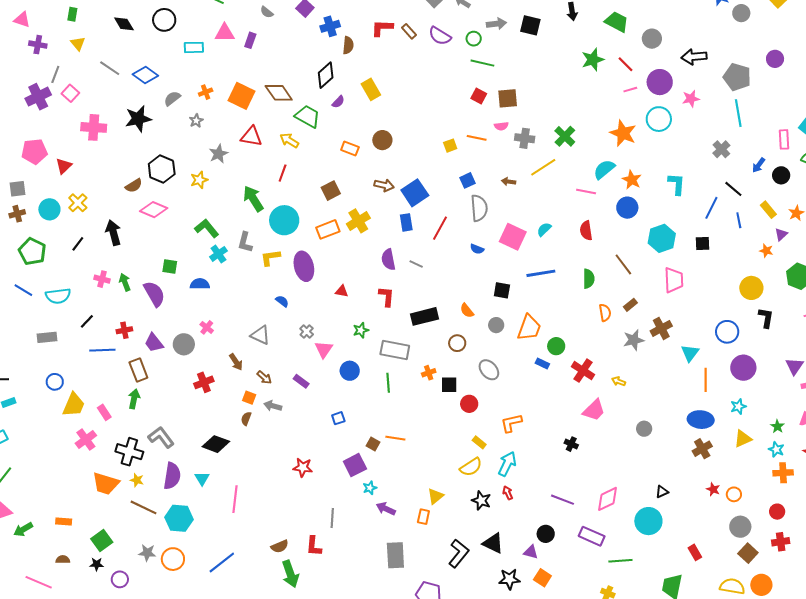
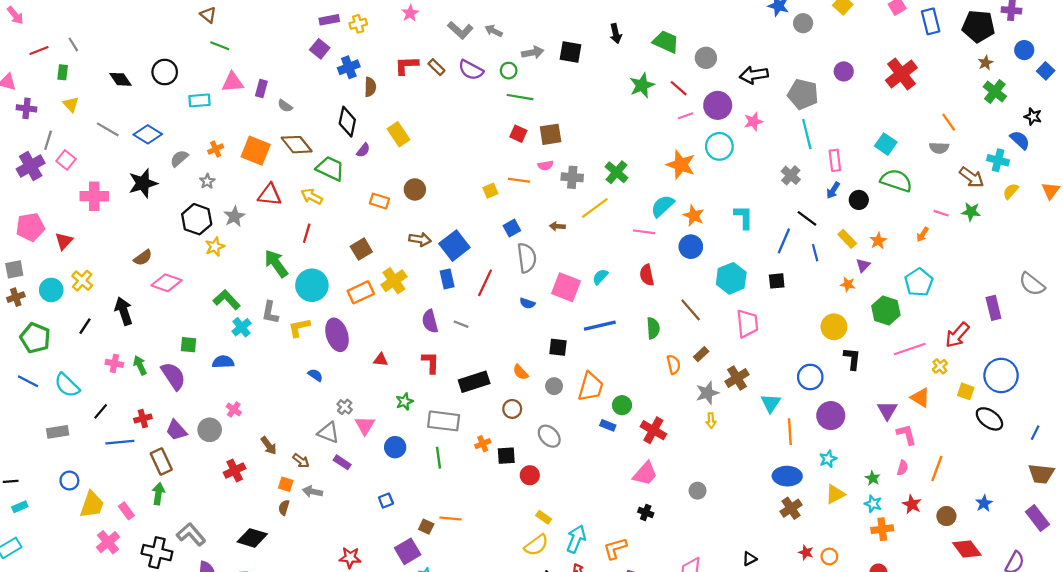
gray semicircle: (267, 12) -> (285, 106), moved
black diamond: (326, 75) -> (347, 122), turned -32
pink rectangle: (784, 139) -> (835, 160), moved
black hexagon: (162, 169) -> (197, 219), moved
cyan semicircle: (58, 296) -> (67, 385), turned 55
gray triangle: (260, 335) -> (328, 433), moved
yellow arrow: (618, 381) -> (711, 421), moved, turned -112
pink trapezoid: (594, 410) -> (645, 474), moved
orange L-shape: (511, 423) -> (615, 548), moved
gray circle: (644, 429) -> (698, 491), moved

